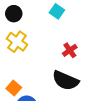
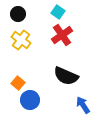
red cross: (70, 50) -> (62, 35), moved, size x1.5

